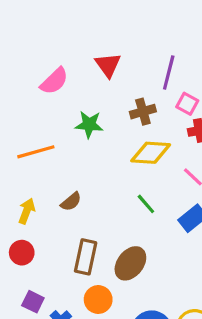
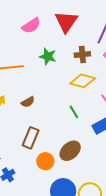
red triangle: (108, 65) -> (66, 22), size x1.4
brown ellipse: (130, 263) -> (70, 151), moved
orange circle: (98, 300) -> (45, 161), moved

